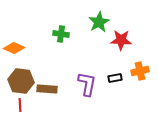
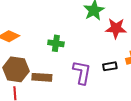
green cross: (61, 34) -> (56, 43), moved

